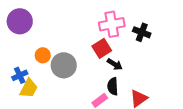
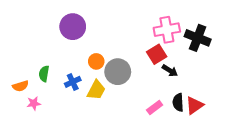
black cross: (142, 32) -> (198, 38), size x1.4
black semicircle: (113, 86) -> (178, 102), moved
yellow trapezoid: (29, 88) -> (96, 90), moved

